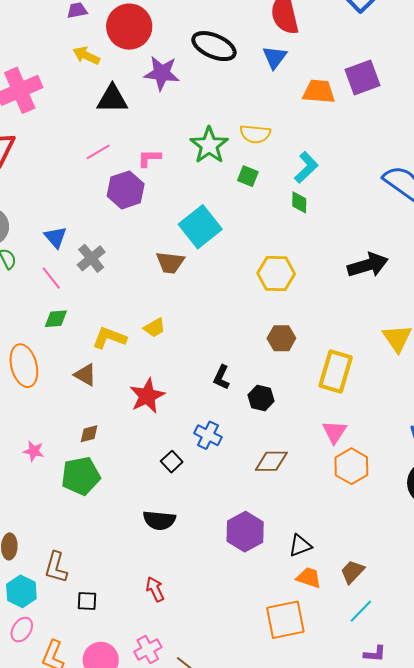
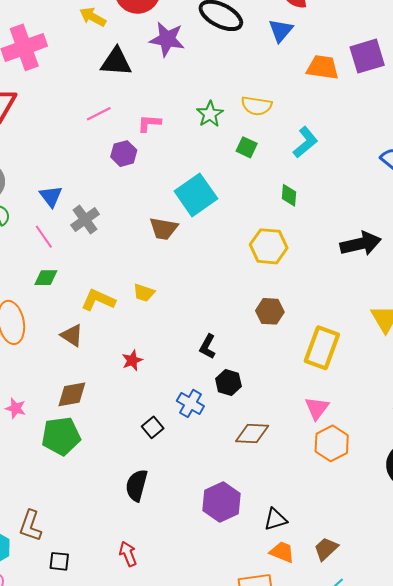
green star: (209, 145) -> (210, 114), size x0.7
purple hexagon: (126, 190) -> (124, 154), size x0.7
green diamond: (299, 202) -> (289, 195), moved
yellow trapezoid: (154, 328) -> (144, 293), turned 45
red star: (147, 396) -> (132, 360), size x0.6
black hexagon: (261, 398) -> (228, 383), moved
brown diamond: (89, 434) -> (72, 394), size x1.5
black semicircle: (159, 520) -> (137, 485), turned 96

